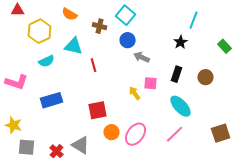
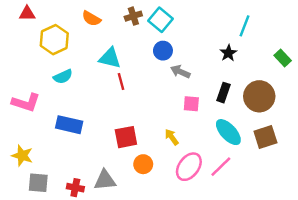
brown cross: (100, 26) -> (133, 16), moved, turned -32
cyan triangle: (74, 46) -> (110, 58), moved
brown circle: (206, 77) -> (259, 96), size x1.6
yellow arrow: (135, 93) -> (172, 137), moved
blue rectangle: (52, 100) -> (69, 125), turned 30
brown square: (221, 133) -> (265, 137), moved
pink ellipse: (136, 134) -> (189, 167), moved
gray triangle: (81, 145) -> (105, 180), turned -36
red cross: (57, 151) -> (75, 188), turned -32

